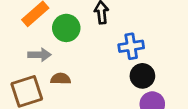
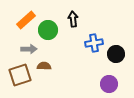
black circle: (142, 76) -> (116, 54), moved

